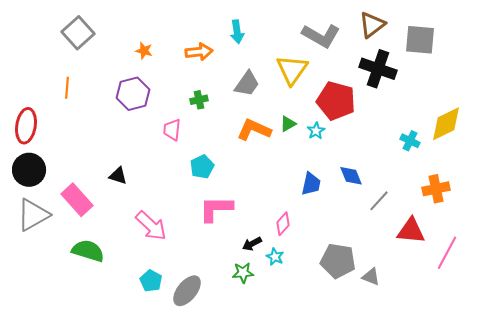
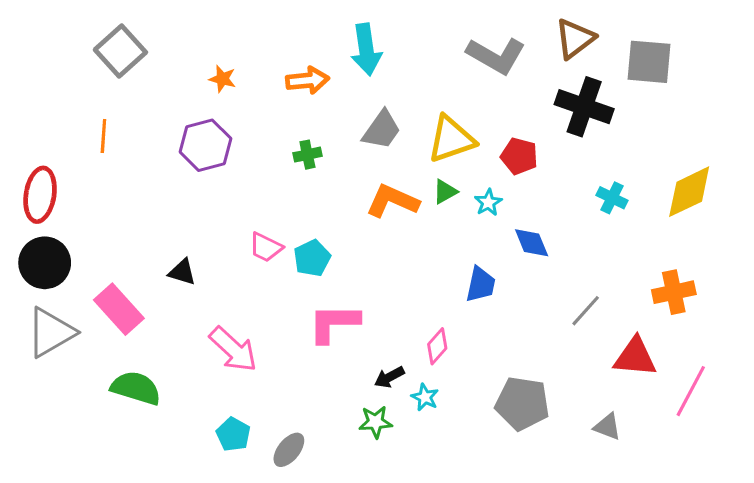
cyan arrow: (237, 32) -> (366, 49), size x1.4
yellow triangle: (292, 70) -> (451, 139), moved, turned 36
red pentagon: (336, 101) -> (519, 156), size x0.6
pink trapezoid: (172, 130) -> (266, 247), moved, turned -70
cyan cross: (410, 141) -> (612, 198), moved
blue diamond: (351, 176) -> (532, 243), moved
gray triangle: (371, 277) -> (607, 427), moved
gray ellipse: (187, 291) -> (289, 450), size x0.7

